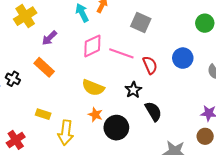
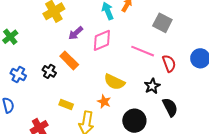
pink diamond: (92, 46) -> (102, 40), moved
black cross: (13, 79) -> (49, 71), moved
orange star: (95, 115) -> (104, 102), moved

